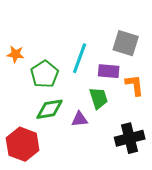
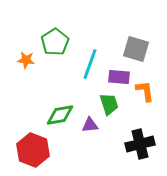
green pentagon: (45, 74) -> (55, 42), moved

